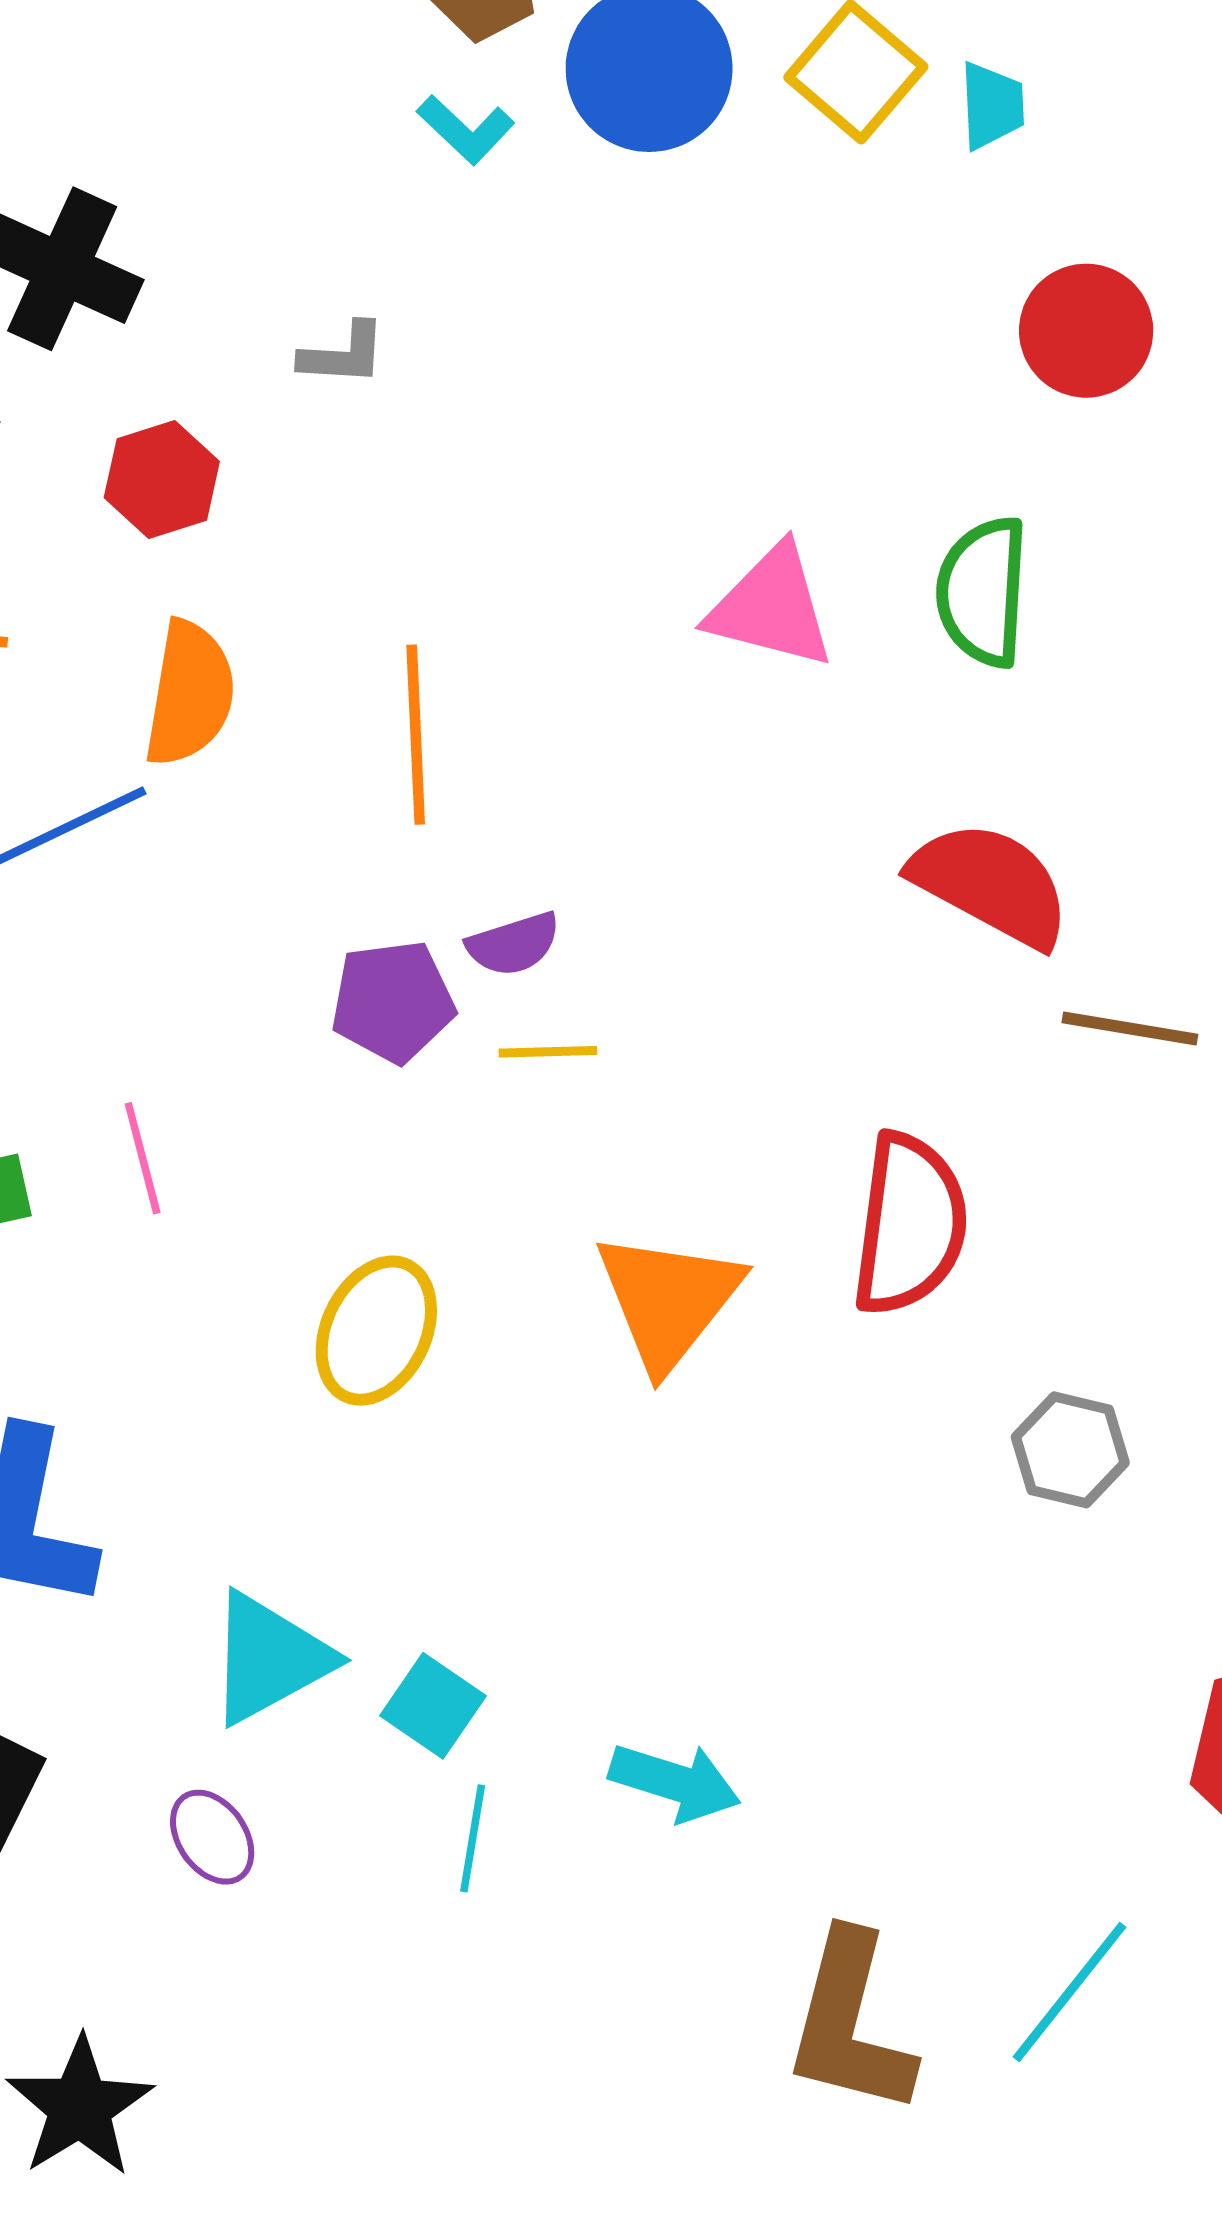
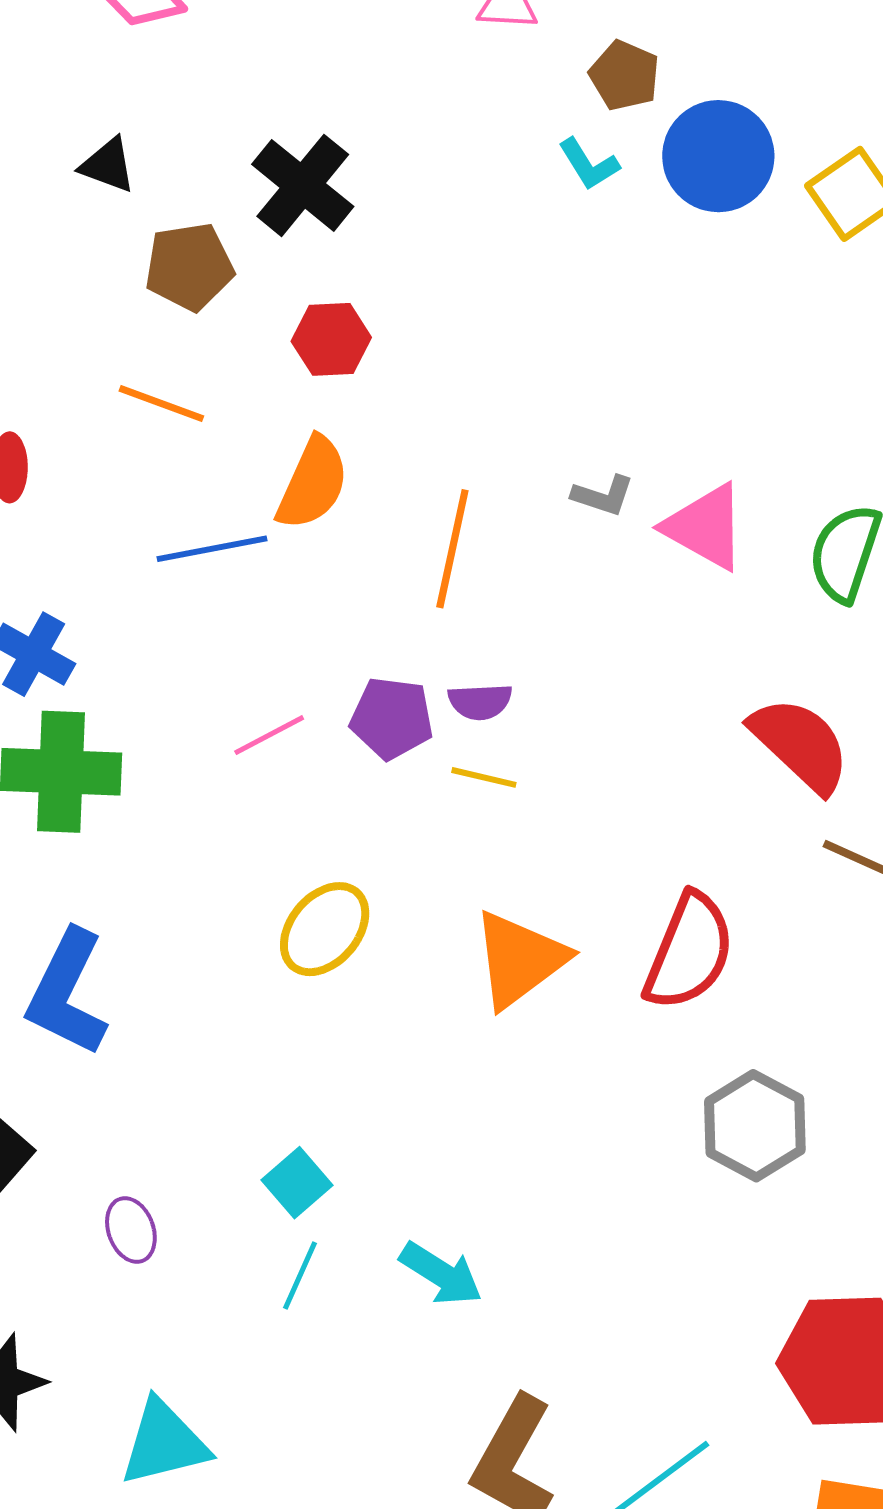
gray L-shape: (343, 354) -> (603, 496), moved
pink line: (143, 1158) -> (269, 735), moved, turned 62
gray hexagon: (1070, 1450) -> (755, 1126), size x1.4
cyan triangle: (269, 1658) -> (164, 1443), moved

